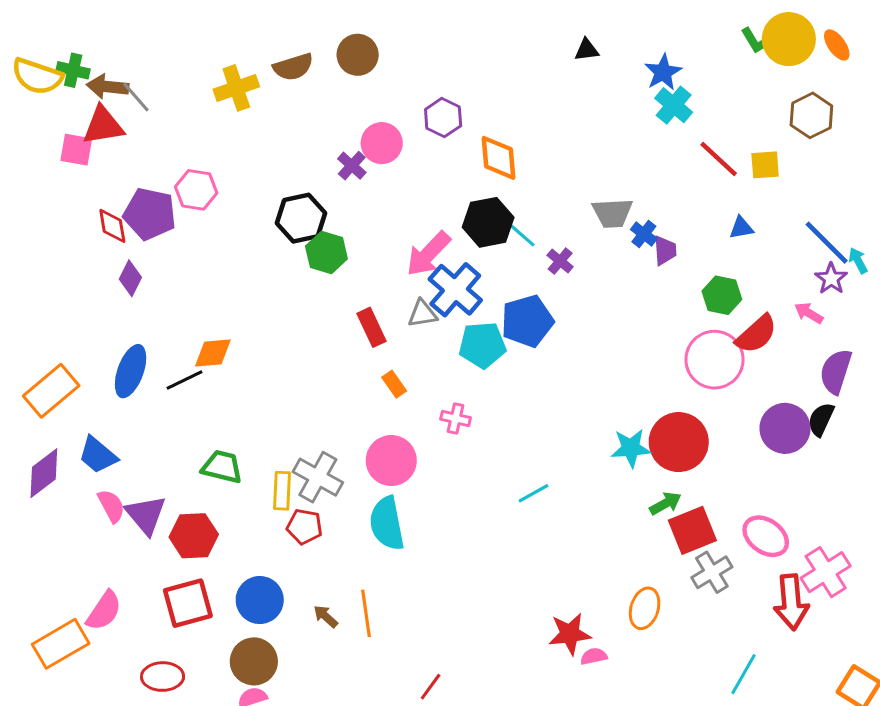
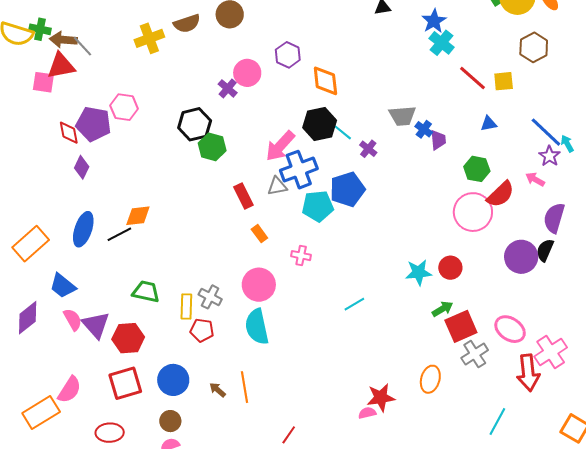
blue cross: (455, 290) -> (299, 170), turned 30
red circle: (679, 442) -> (450, 268), size x0.6
purple diamond: (44, 473) -> (28, 318), moved
gray cross: (318, 477) -> (210, 297), size x0.7
pink semicircle: (594, 656) -> (367, 413), moved
brown circle: (254, 661) -> (170, 421), size x0.7

